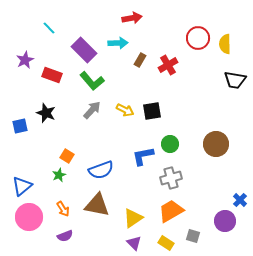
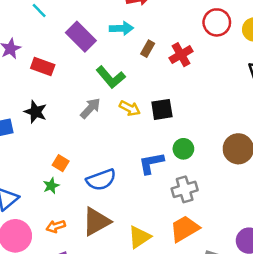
green L-shape: (92, 81) -> (111, 77), moved
brown triangle: (97, 205) -> (96, 222), turned -40
orange arrow: (63, 209) -> (56, 226), turned 105

